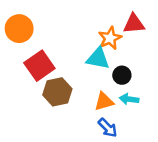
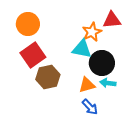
orange circle: (19, 29) -> (28, 24), moved
black circle: (122, 75) -> (102, 63), size x1.6

